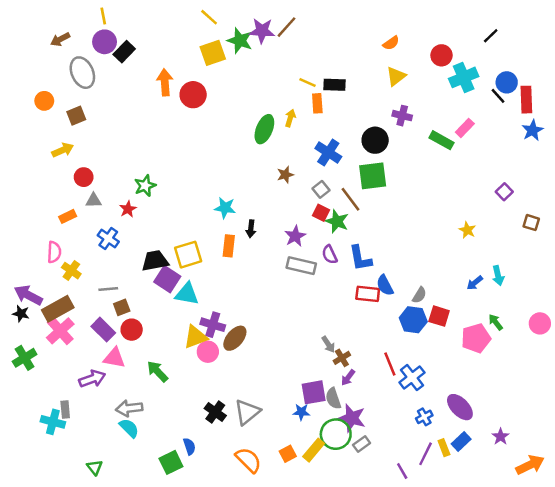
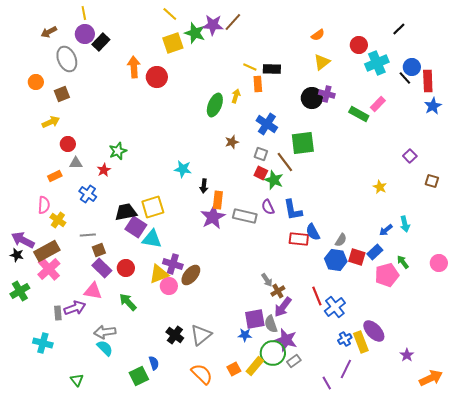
black circle: (375, 140) -> (312, 98), moved
gray square: (321, 189) -> (261, 154), turned -32
purple star: (295, 236) -> (213, 217), moved, size x1.4
orange rectangle: (229, 246) -> (218, 200), moved
purple rectangle: (103, 330) -> (102, 268), moved
red circle: (132, 330) -> (126, 268), moved
purple arrow: (348, 378) -> (283, 307), size x1.5
gray rectangle: (65, 410) -> (58, 313), moved
blue rectangle: (461, 441) -> (375, 252), moved
yellow rectangle: (444, 448) -> (361, 342), moved, size x1.5

